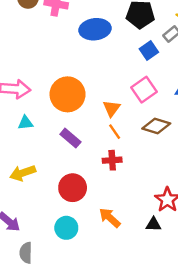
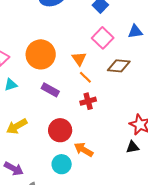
orange arrow: (110, 218) -> (84, 150), moved

